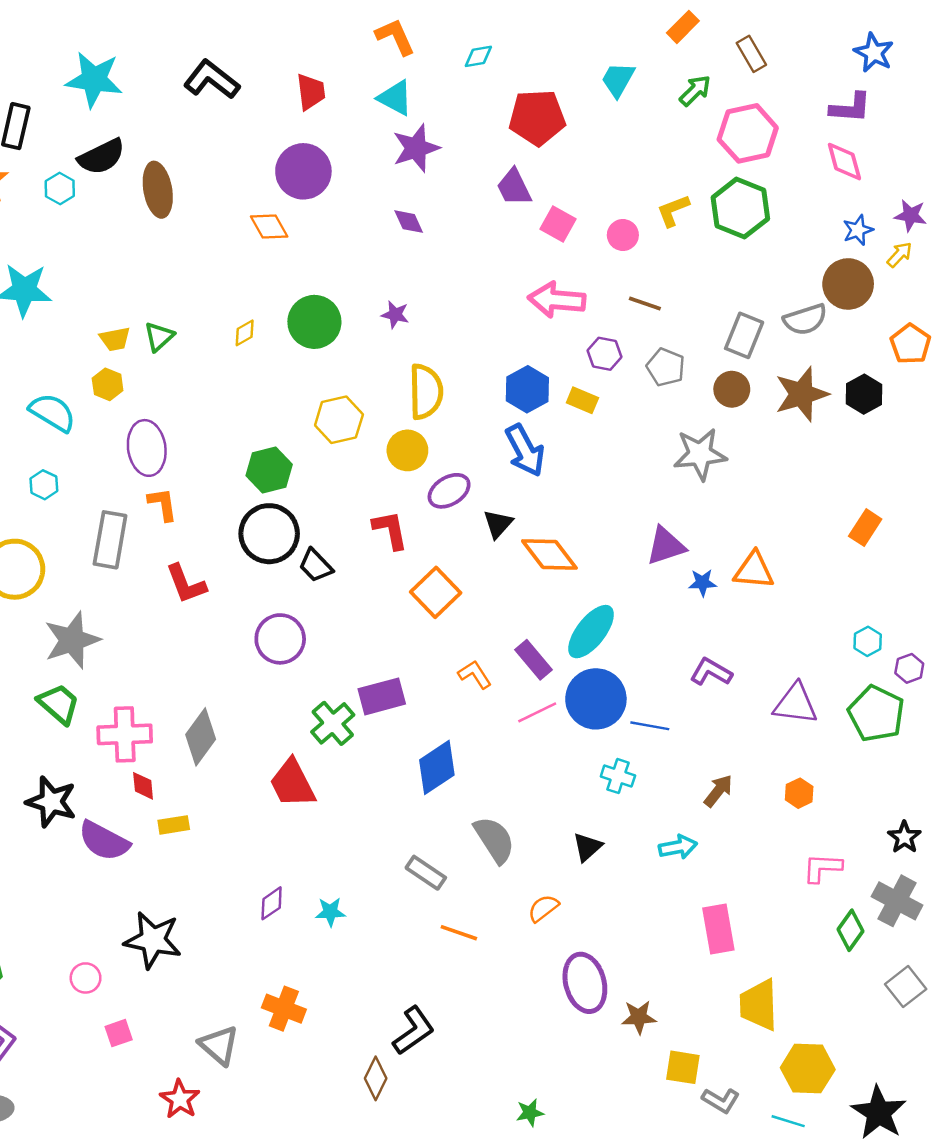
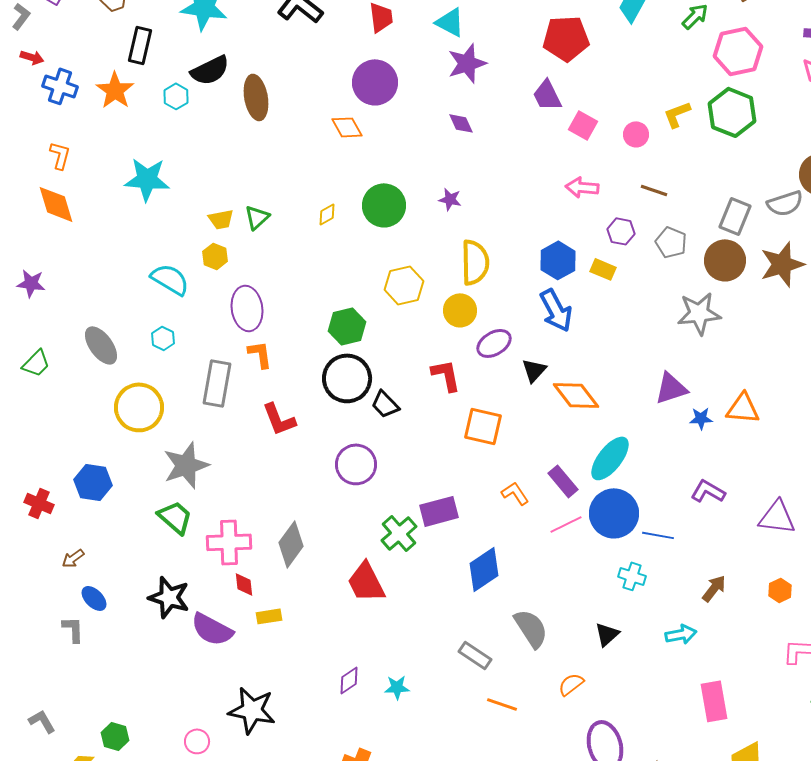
pink arrow: (557, 300) -> (582, 187), size x0.7
brown circle: (732, 389) -> (725, 260), size x1.4
orange square: (436, 592) -> (483, 426), turned -33

